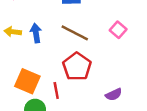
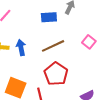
brown line: (75, 33) -> (53, 46), turned -50

